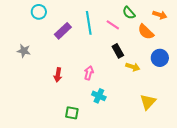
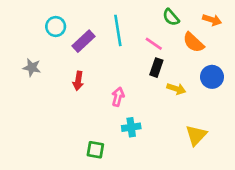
cyan circle: (39, 12) -> (56, 27), moved
pink line: (113, 25) -> (154, 44), moved
black rectangle: (118, 51) -> (156, 68), turned 48
red arrow: (58, 75) -> (78, 81), moved
cyan cross: (99, 96) -> (131, 127), turned -32

